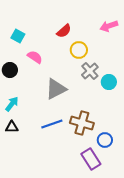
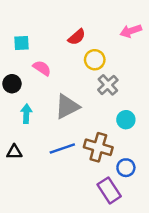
cyan square: (18, 36) -> (22, 43), turned -32
cyan circle: (109, 82) -> (126, 120), moved
cyan arrow: (12, 104) -> (26, 114), moved, turned -35

